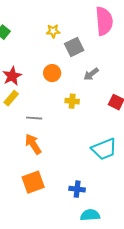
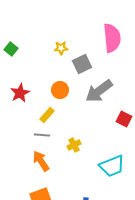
gray arrow: (91, 74) -> (99, 91), size x1.8
yellow rectangle: (11, 98) -> (47, 115), moved
yellow cross: (72, 101) -> (74, 145), moved, turned -32

